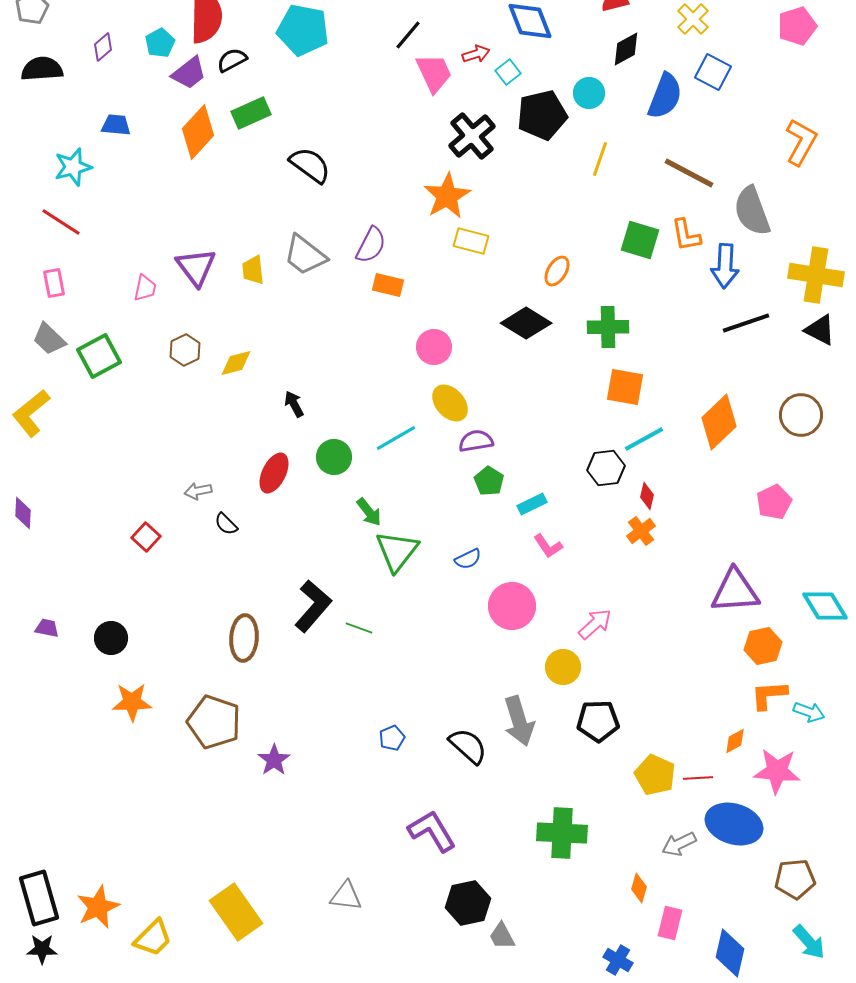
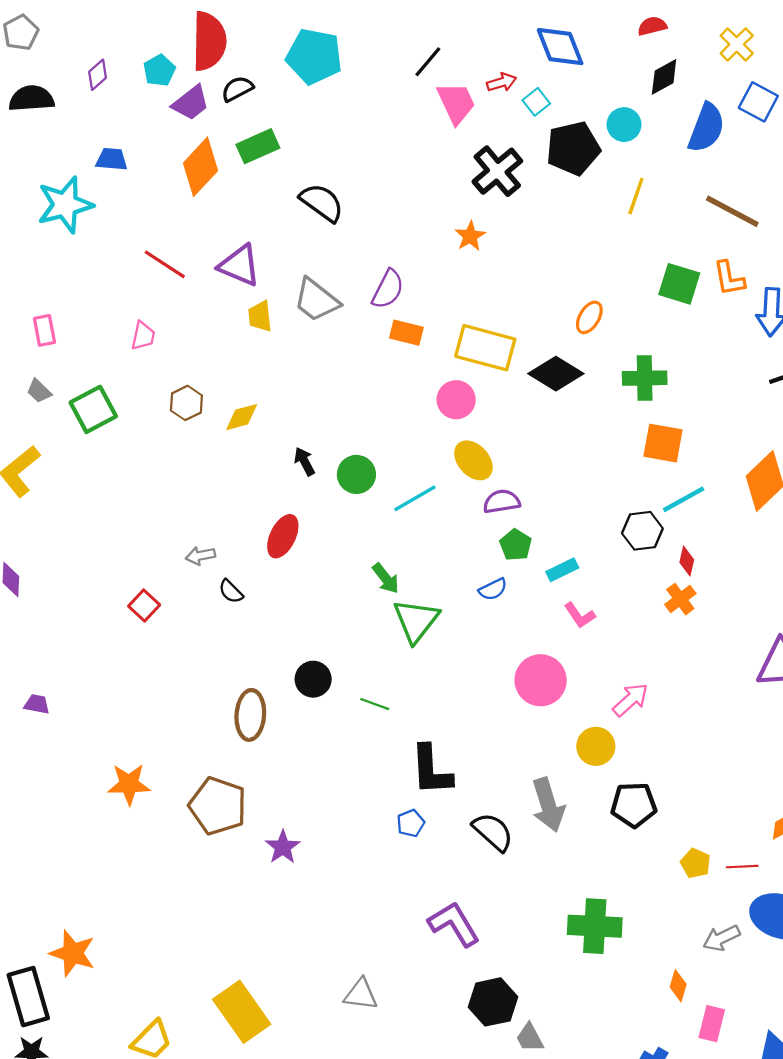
cyan star: (73, 167) -> (65, 205), size x1.4
orange star: (447, 196) -> (470, 236), size x0.6
red line: (61, 222) -> (165, 264), moved
yellow rectangle: (471, 241) -> (485, 348), moved, size x1.6
purple triangle: (196, 267) -> (239, 265), moved, turned -30
gray trapezoid: (49, 339) -> (39, 391), size x0.7
green circle: (334, 457) -> (356, 474), moved
blue semicircle: (468, 559) -> (493, 589), moved
black L-shape: (313, 606) -> (431, 770), moved, turned 136
black circle: (111, 638) -> (313, 679), moved
yellow pentagon: (655, 775) -> (695, 863), size x0.7
orange star: (98, 907) -> (73, 953), moved, turned -30

